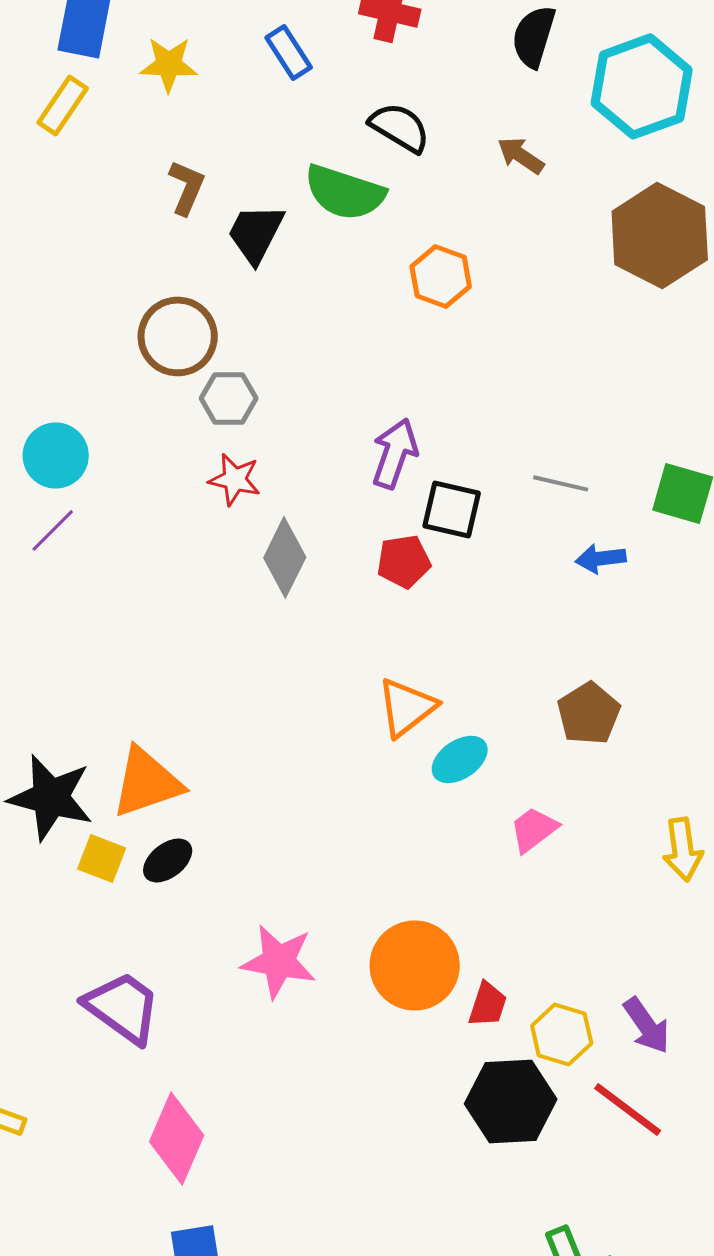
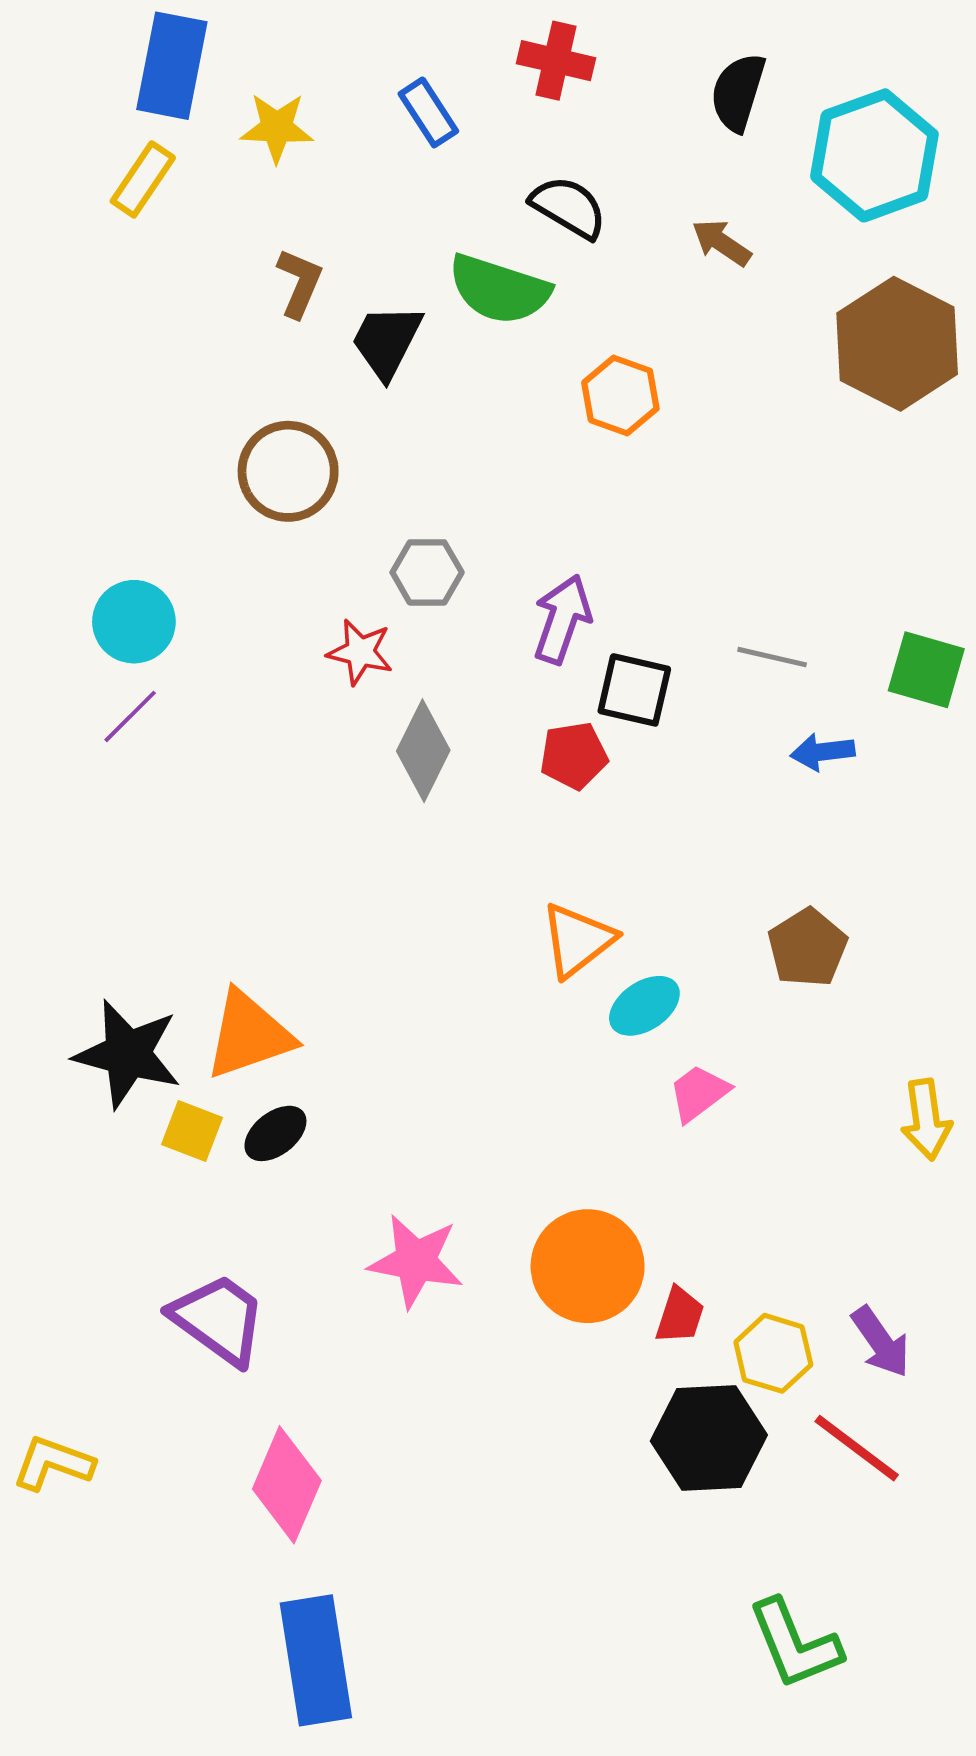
gray hexagon: (229, 398) -> (427, 572), moved
pink trapezoid: (534, 829) -> (699, 1093), moved

